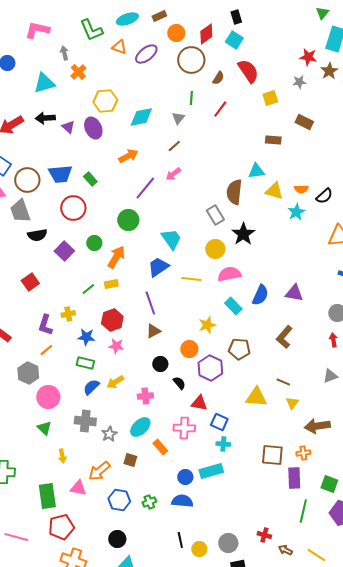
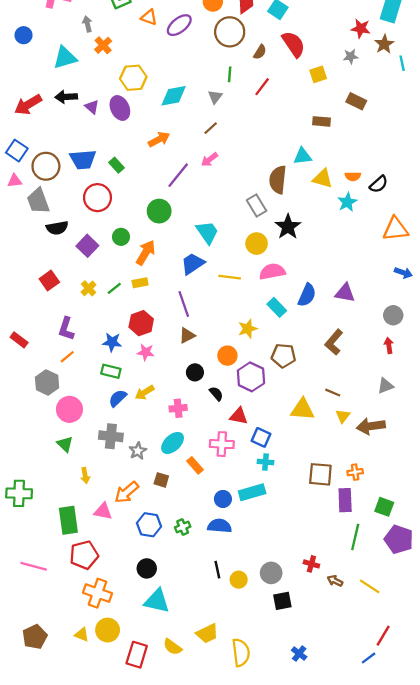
yellow cross: (68, 314) -> (89, 288), moved, turned -32
brown arrow: (317, 426) -> (371, 426), moved

